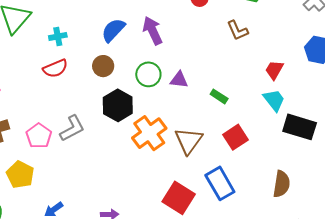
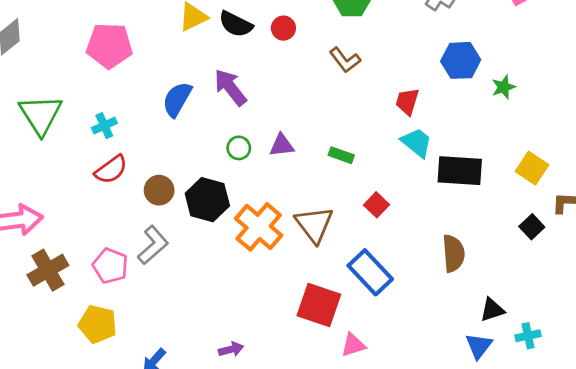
brown circle: (103, 66) -> (159, 190), moved
green circle: (148, 74) -> (239, 148), size x0.7
red square: (236, 137) -> (376, 205), size x0.7

